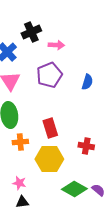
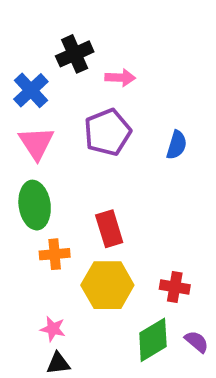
red cross: (86, 146) -> (175, 287), moved
green diamond: (74, 189) -> (153, 340), turned -60

